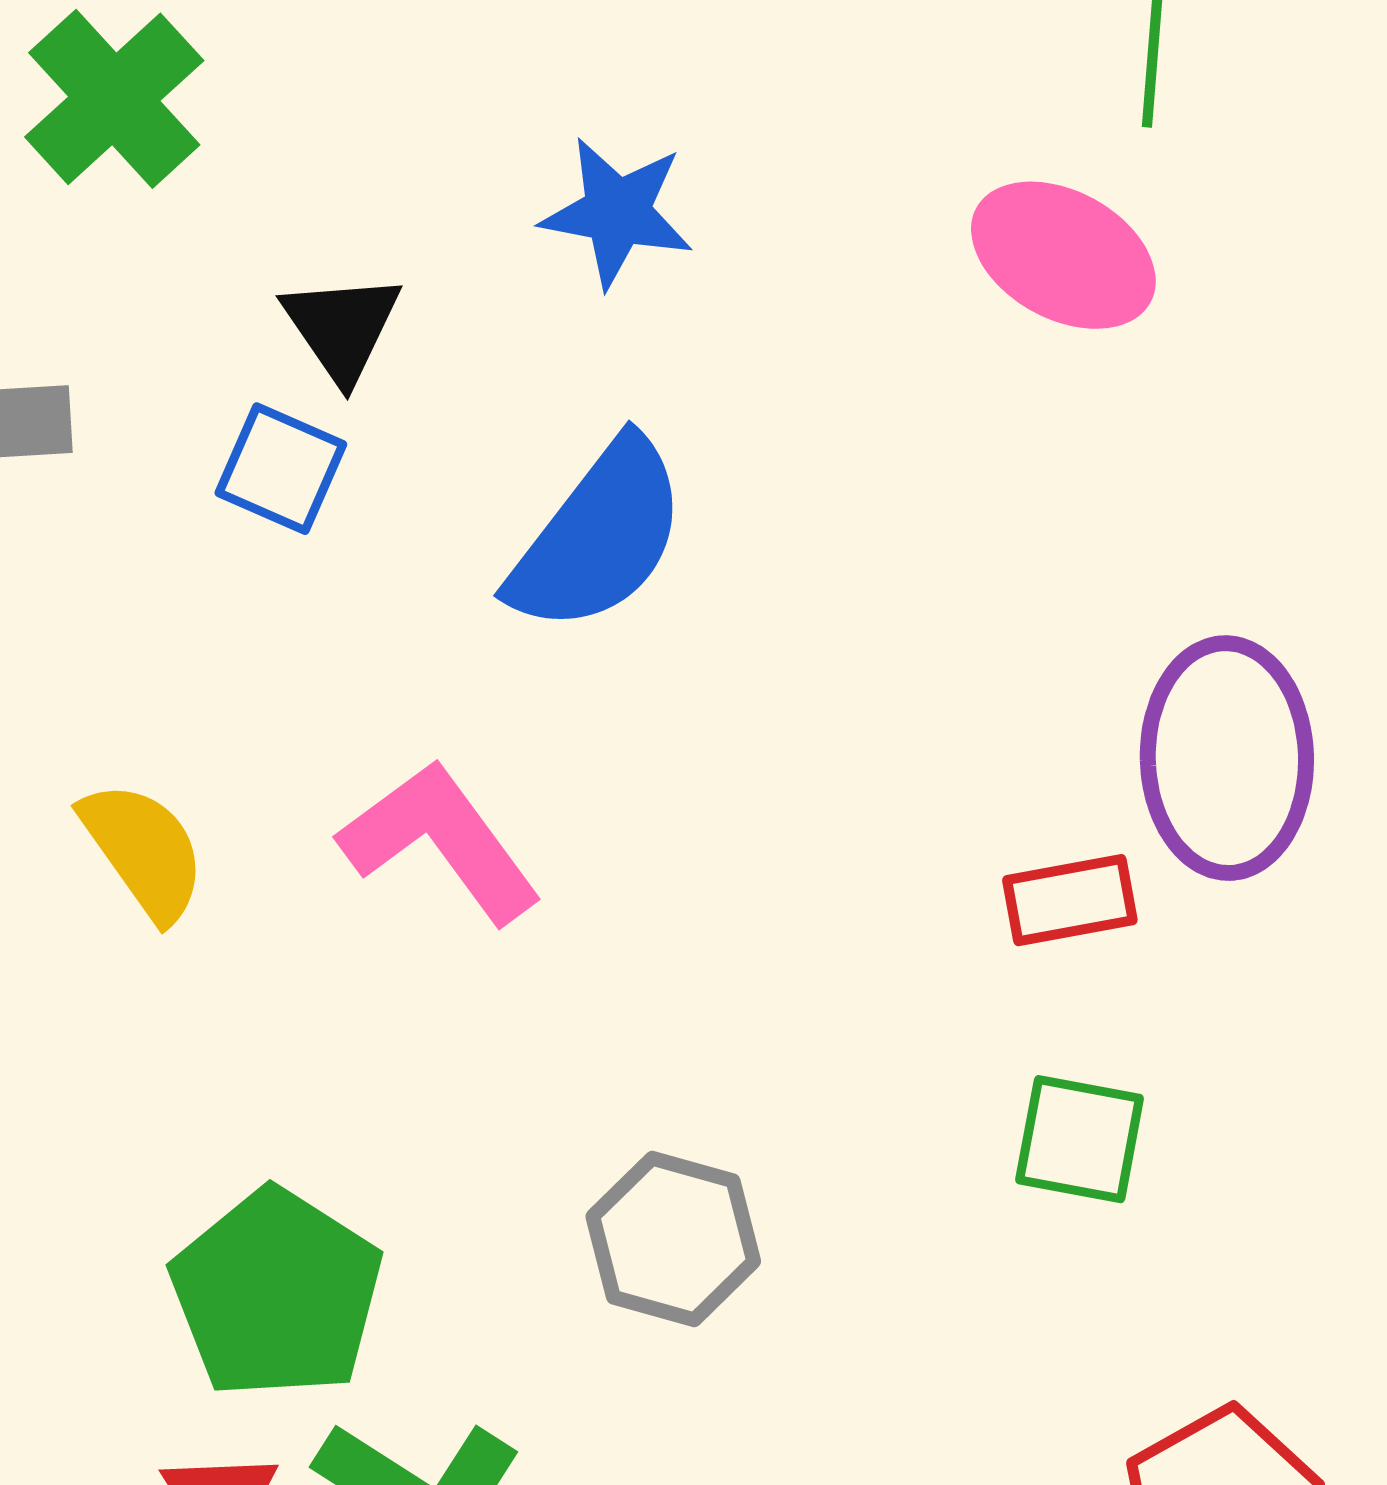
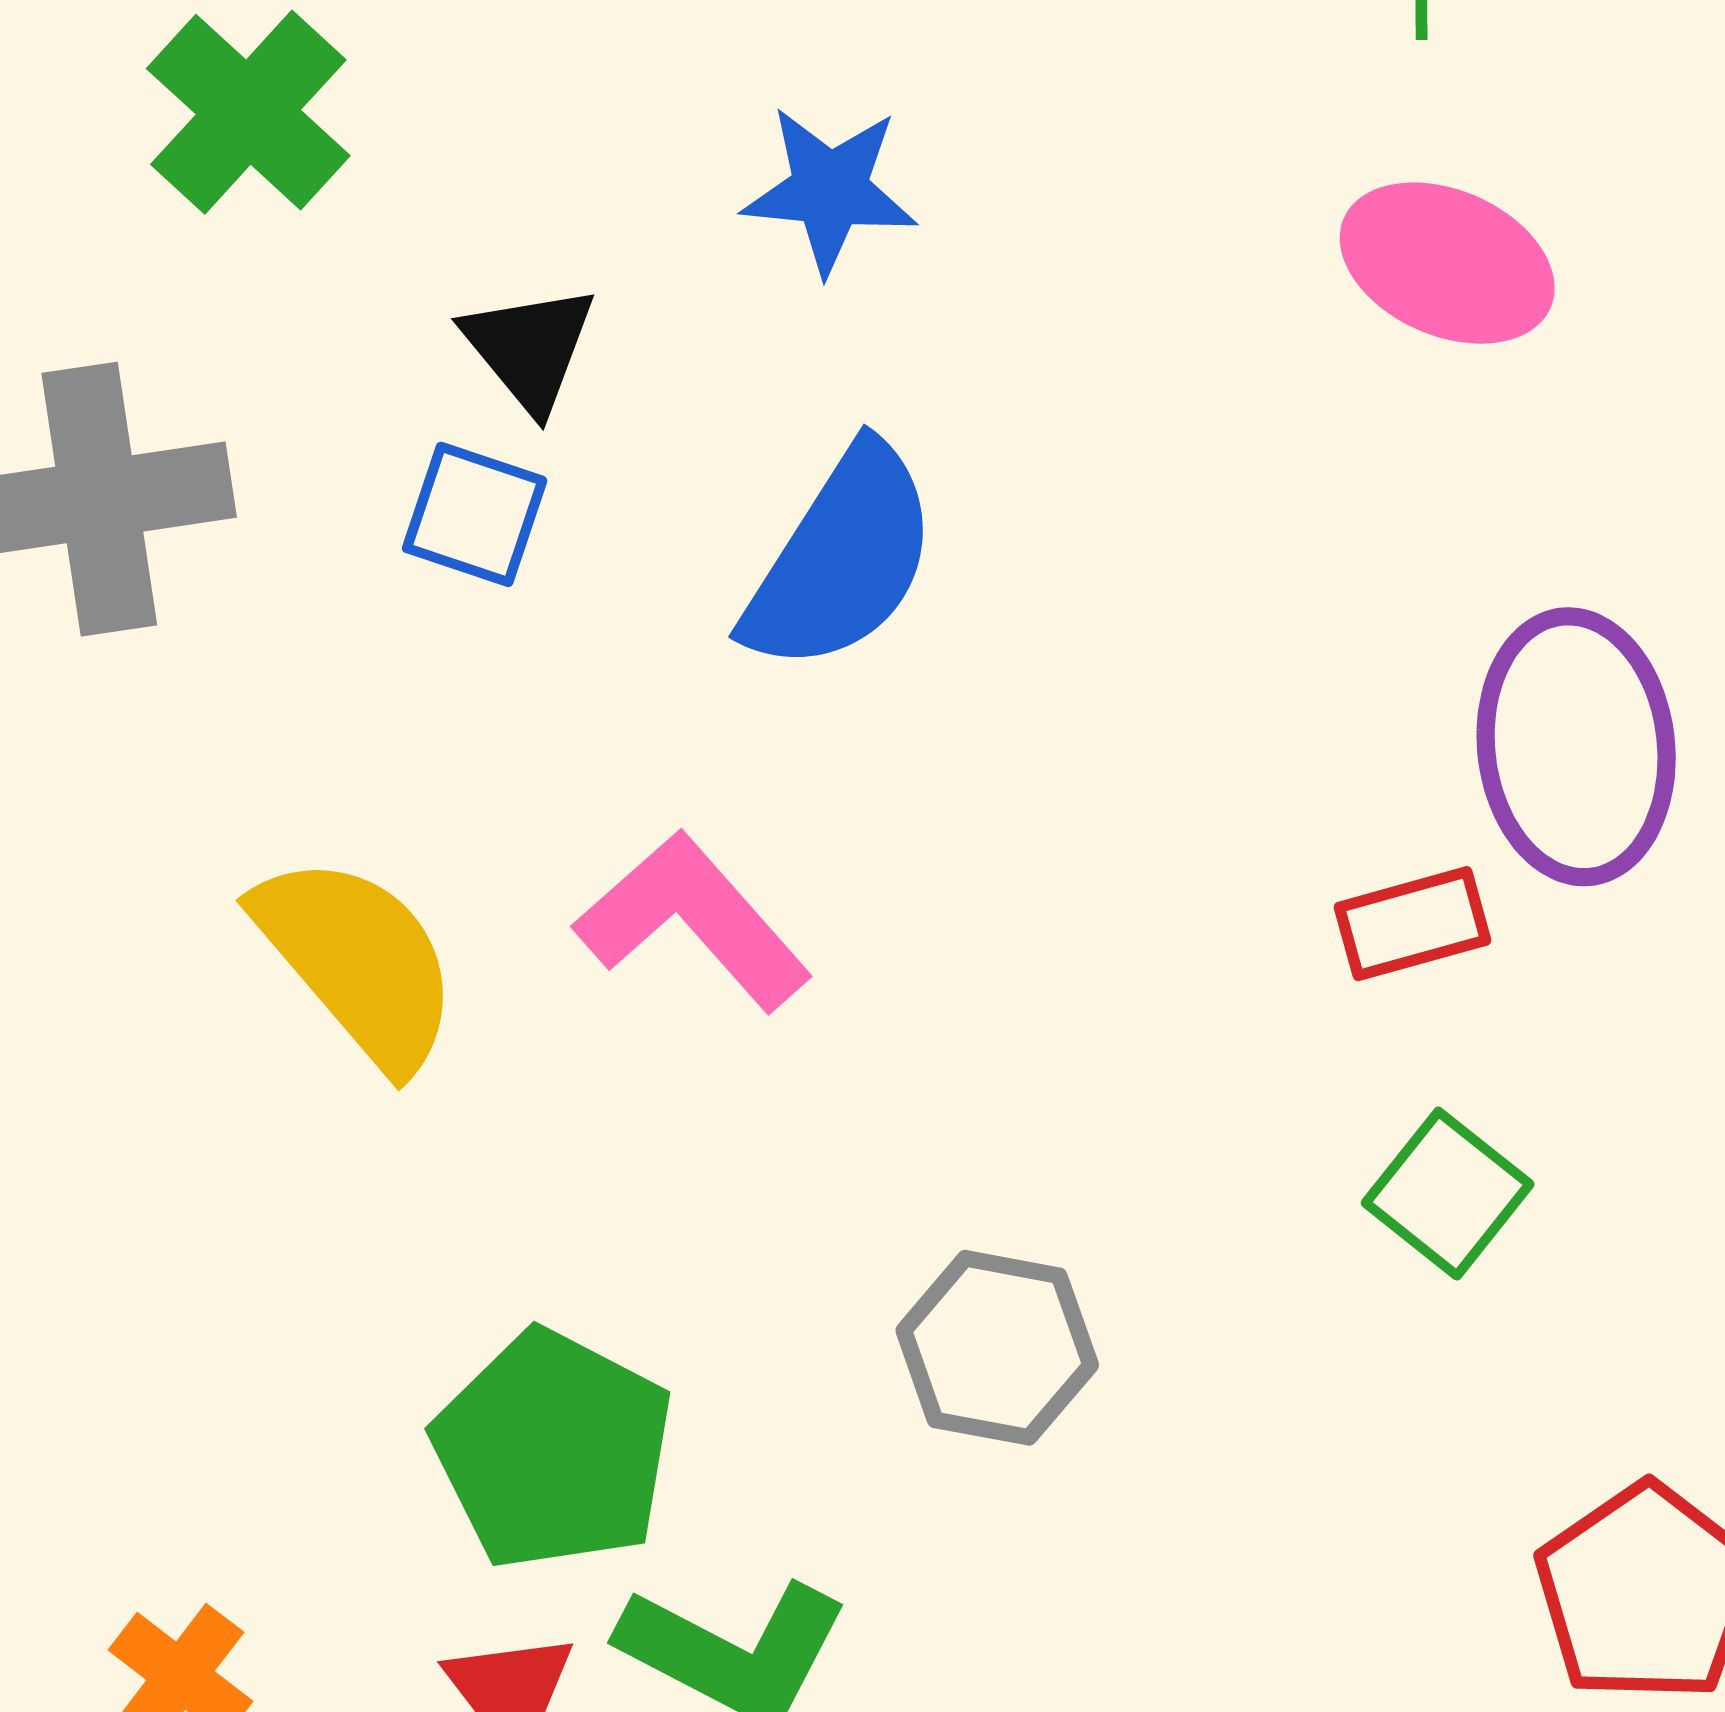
pink ellipse: (1063, 255) -> (1447, 263), moved
yellow semicircle: (144, 851) -> (358, 961), size x1.4
green square: (1080, 1139) -> (1448, 1194), turned 33

